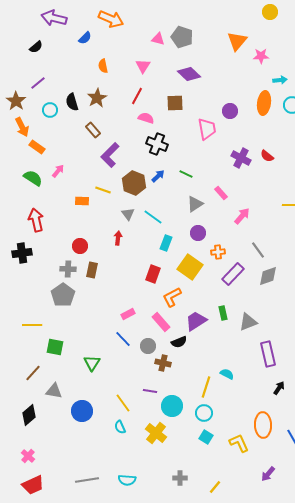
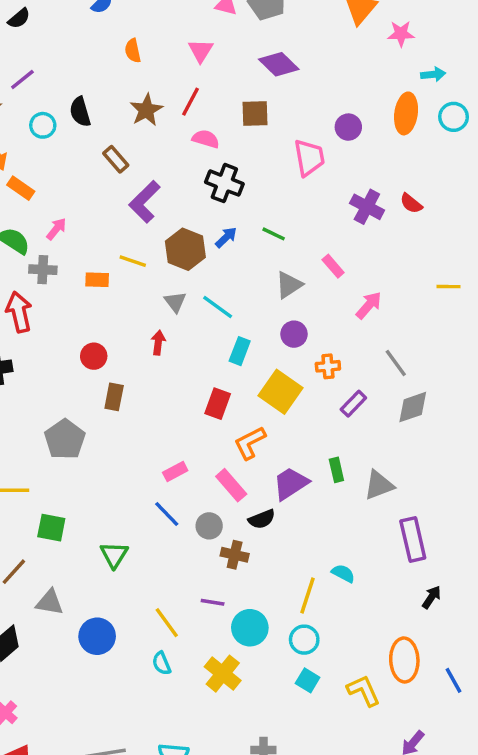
brown star: (97, 98) -> (146, 110), moved
gray cross: (68, 269) -> (43, 270), moved
purple rectangle: (233, 274) -> (353, 404), size x0.7

